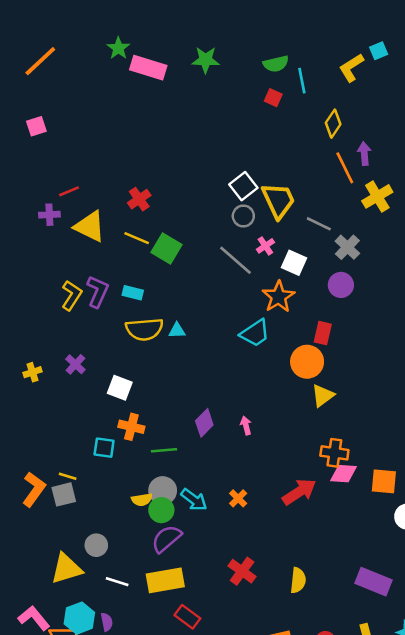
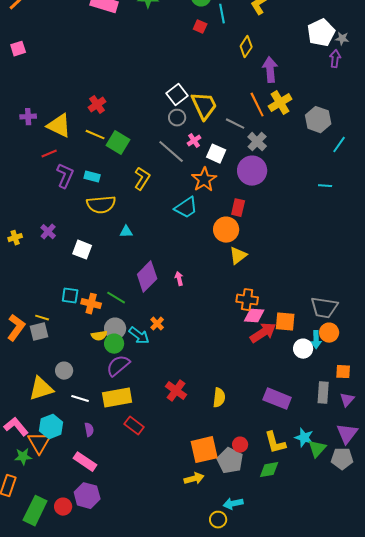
purple arrow: (364, 154) -> (270, 70), size x1.4
orange line: (345, 168) -> (257, 105), moved
red line: (69, 191) -> (49, 154), moved
purple circle: (341, 285) -> (252, 171), size x1.5
yellow L-shape: (72, 295) -> (142, 179), moved
cyan triangle: (177, 330) -> (126, 232), moved
purple diamond: (204, 423) -> (147, 277), size x1.4
orange cross: (131, 427) -> (91, 304), moved
green line: (164, 450) -> (116, 298), turned 36
red arrow: (299, 492) -> (263, 333), moved
orange cross: (238, 498) -> (157, 324), moved
purple semicircle: (107, 622) -> (89, 430), moved

